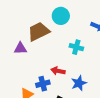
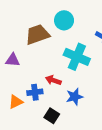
cyan cross: (76, 47) -> (77, 57), size x1.6
purple triangle: (20, 48) -> (13, 60), moved

